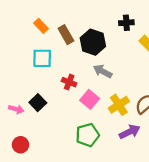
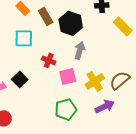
gray arrow: (103, 71) -> (80, 50), turned 78
pink square: (90, 99) -> (68, 76), turned 36

